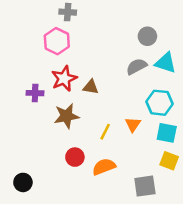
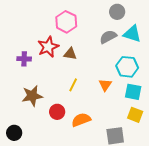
pink hexagon: (57, 41) -> (66, 22), moved
brown star: (66, 116) -> (32, 96), moved
yellow line: (105, 132) -> (73, 85), moved

